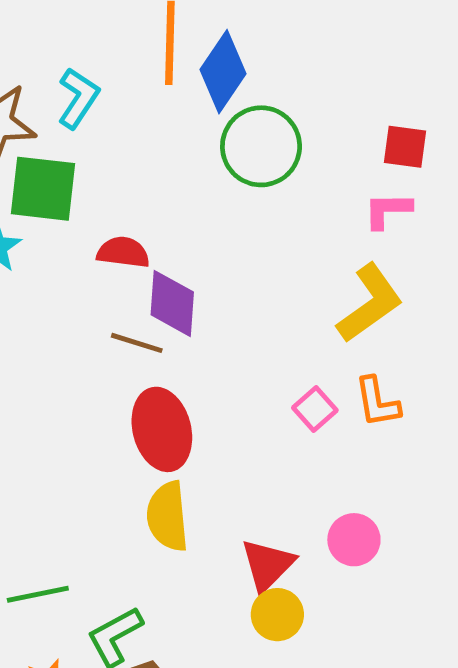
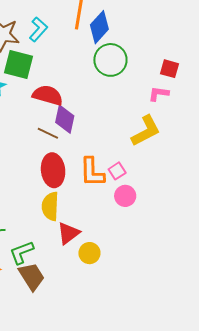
red semicircle: (123, 252) -> (48, 95), size x1.4
orange L-shape: (377, 402) -> (92, 172), moved, size x1.4
pink circle: (354, 540) -> (125, 196), moved
red triangle: (267, 565) -> (68, 233), moved

